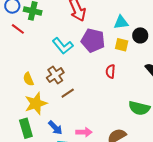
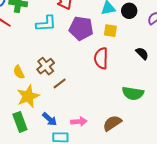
black circle: (140, 35) -> (129, 11), moved
cyan L-shape: (63, 46) -> (46, 24), moved, turned -50
red semicircle: (110, 71) -> (101, 58), size x1.5

